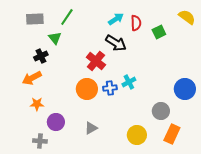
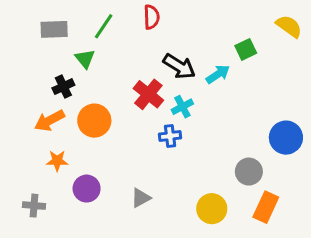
cyan arrow: (116, 19) -> (218, 74), moved
red semicircle: (136, 23) -> (151, 17), moved
cyan cross: (129, 82) -> (182, 107), moved
orange circle: (87, 89) -> (94, 121), moved
gray cross: (40, 141) -> (34, 206), moved

